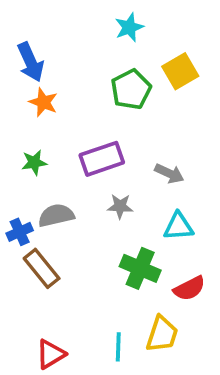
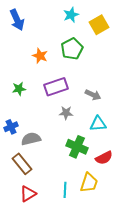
blue arrow: (31, 62) -> (17, 20), moved
yellow square: (180, 71) -> (99, 25), moved
orange star: (43, 102) -> (40, 56), moved
gray semicircle: (56, 215) -> (31, 139), moved
brown rectangle: (42, 268) -> (22, 164), moved

